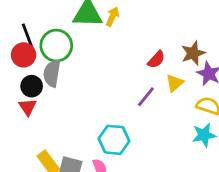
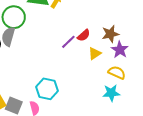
purple line: (146, 97) -> (68, 42), moved

